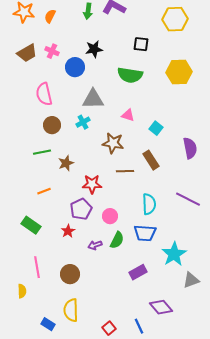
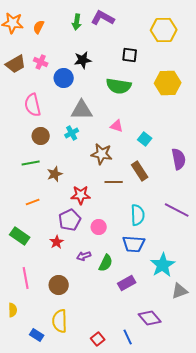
green semicircle: (117, 240) -> (106, 263), moved
yellow semicircle: (22, 291) -> (13, 310), moved

